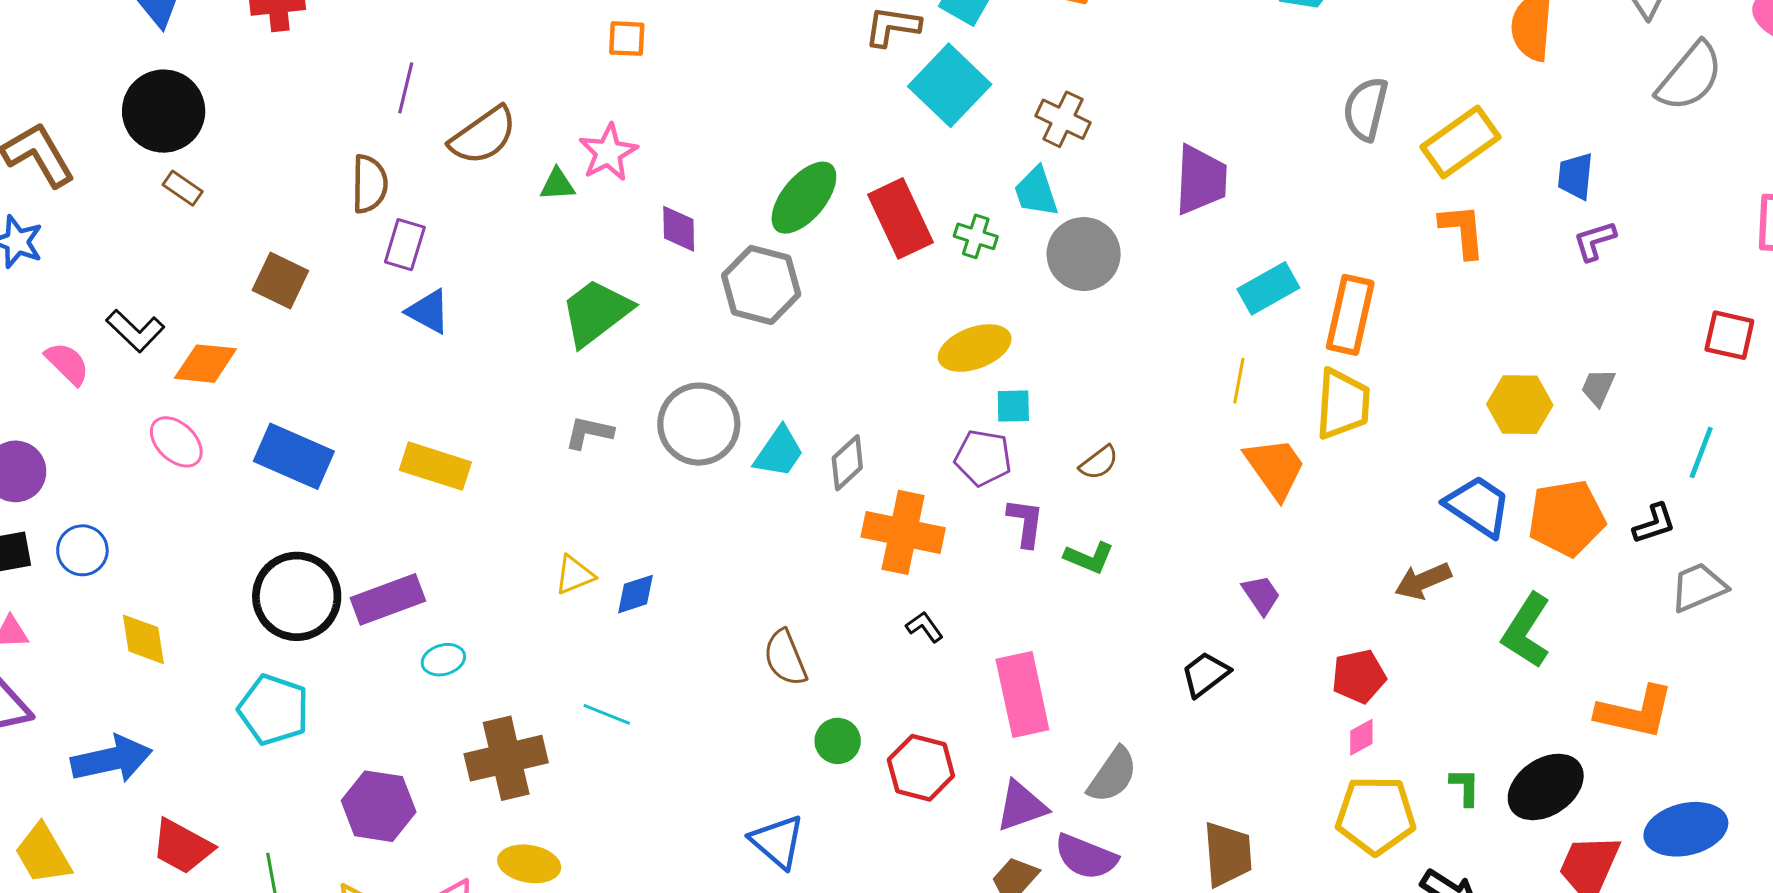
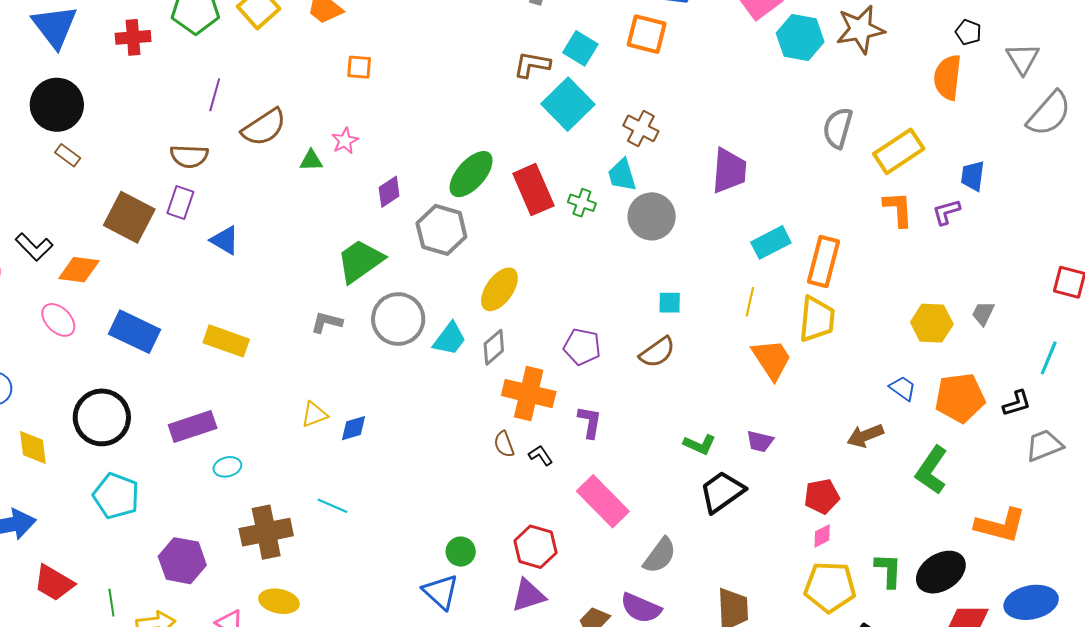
pink star: (608, 153) -> (345, 141), size x0.7
brown semicircle: (370, 184) -> (189, 156), turned 90
purple diamond: (679, 229) -> (389, 192), turned 56
purple L-shape: (1595, 241) -> (946, 212), moved
purple rectangle: (405, 245) -> (180, 202), moved
brown square: (280, 281) -> (129, 217), size x1.4
green trapezoid: (596, 312) -> (360, 261), moved
yellow ellipse: (975, 348) -> (499, 289), moved, turned -36
cyan square: (1013, 406) -> (670, 303), moved
brown semicircle: (1099, 463) -> (657, 352), size x1.4
blue trapezoid: (1478, 506) -> (903, 388), size x0.6
purple L-shape: (1026, 523) -> (590, 422), moved
green L-shape: (1089, 558) -> (700, 444), moved
purple trapezoid: (1261, 595) -> (760, 441), turned 136
black circle: (297, 596) -> (102, 417), moved
brown semicircle: (785, 658) -> (504, 444), moved, size x0.7
black trapezoid: (1205, 674) -> (722, 492), size x1.4
pink rectangle: (1022, 695) -> (603, 501), turned -34
green circle: (838, 741) -> (461, 552), moved
green L-shape: (1465, 787) -> (888, 570), size x1.4
purple triangle: (1021, 806) -> (528, 595), moved

